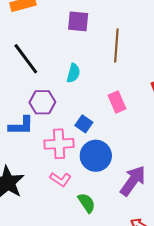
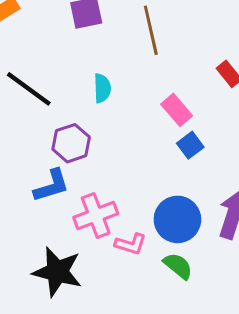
blue square: (84, 124) -> (190, 145), moved, turned 36
pink cross: (59, 144) -> (96, 216), moved
blue circle: (96, 156) -> (177, 219), moved

